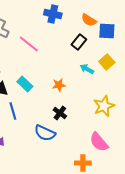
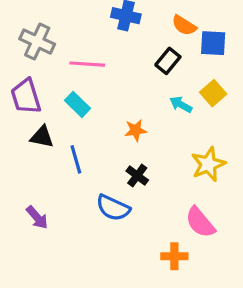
pink line: (29, 44) -> (87, 64), turned -35
cyan rectangle: (25, 84) -> (78, 104), moved
blue line: (13, 111) -> (76, 159), moved

